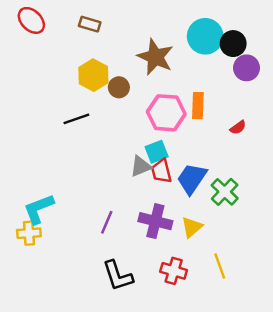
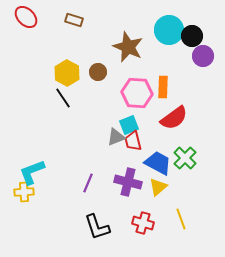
yellow hexagon: (93, 75) -> (67, 73), moved
black line: (76, 119) -> (63, 98), turned 75
red semicircle: (238, 127) -> (174, 118), moved, size x2.0
blue trapezoid: (192, 178) -> (158, 163), moved, turned 84

